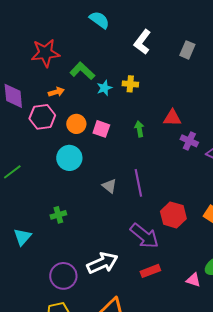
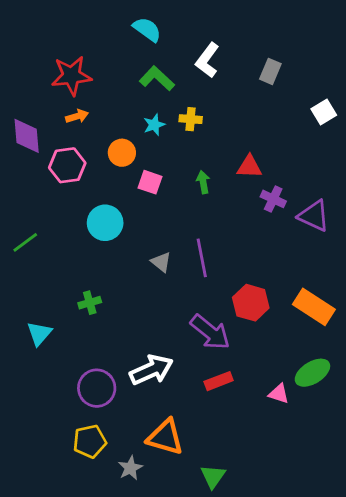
green L-shape: (82, 71) -> (157, 78), moved
orange arrow: (56, 92) -> (77, 116), moved
orange circle: (76, 124) -> (122, 153), moved

